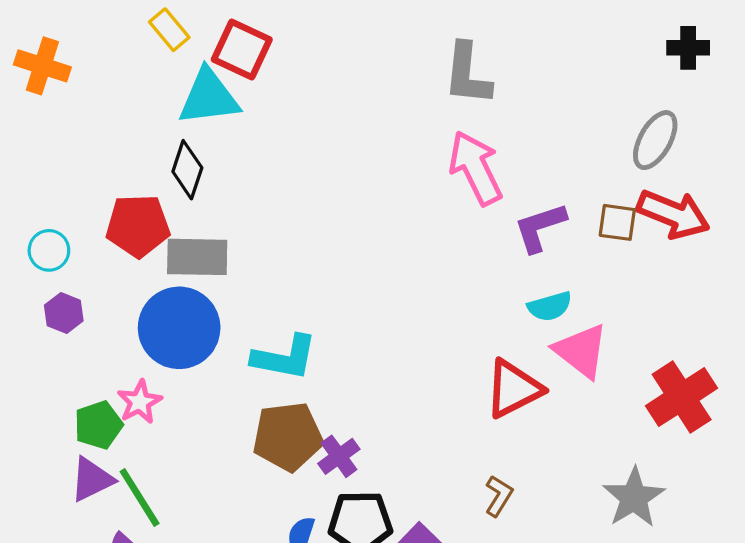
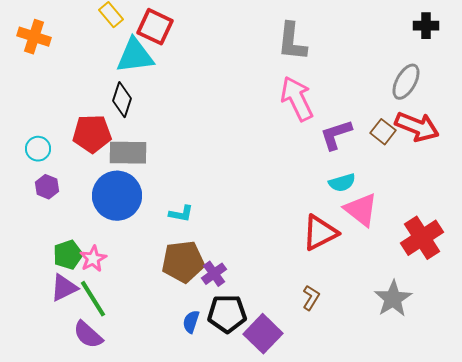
brown square: (617, 222) -> (383, 132), turned 30
cyan L-shape: (285, 357) -> (181, 214), size x0.6
pink star: (140, 402) -> (93, 259), moved

